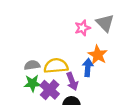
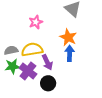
pink star: (82, 28) -> (36, 22), moved
blue arrow: (88, 68) -> (70, 53), moved

